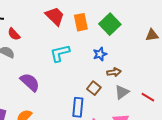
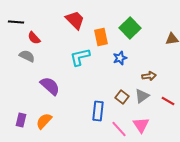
orange rectangle: (81, 22) -> (101, 37), moved
brown arrow: (114, 72) -> (149, 76), moved
brown square: (94, 88) -> (122, 97), moved

